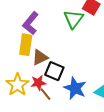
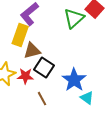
blue star: (75, 88) -> (74, 80), moved
brown line: (45, 94) -> (42, 99), moved

